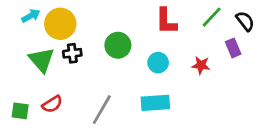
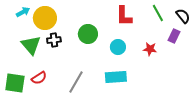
green line: (212, 17) -> (158, 13), turned -72
purple rectangle: (233, 48) -> (174, 36), turned 48
green square: (20, 111) -> (15, 83), size x1.5

